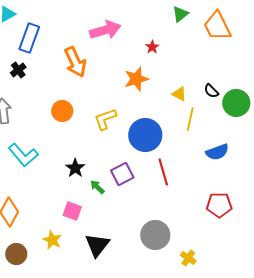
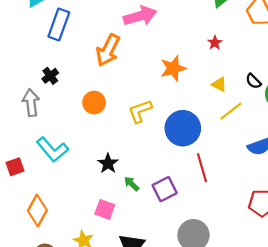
red star: (152, 47) -> (215, 43), moved
orange arrow: (75, 62) -> (108, 50), turned 52
black cross: (18, 70) -> (50, 76), moved
yellow line: (190, 119) -> (231, 111), turned 40
purple square: (122, 174) -> (165, 189), moved

